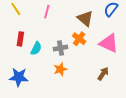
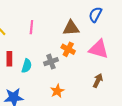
brown triangle: (85, 18) -> (71, 28), turned -36
orange star: (60, 69) -> (57, 91), moved

